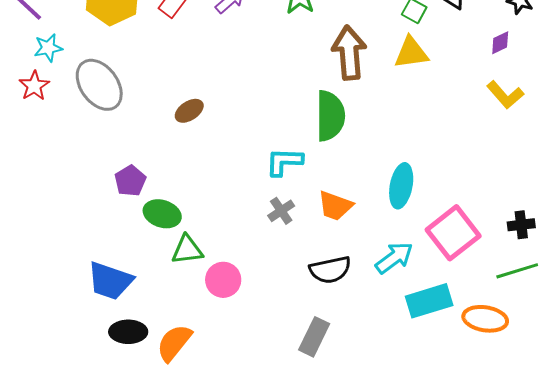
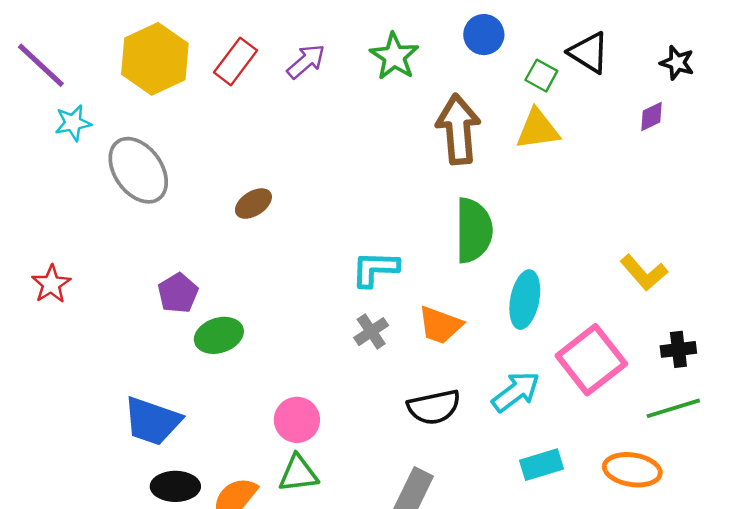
red star: (34, 86) -> (51, 284), moved
yellow L-shape: (505, 95) -> (644, 273), moved
green semicircle: (330, 116) -> (474, 230), moved
green ellipse: (162, 214) -> (219, 335), turned -36
green triangle: (187, 250) -> (298, 474), moved
cyan rectangle: (429, 301) -> (541, 465), moved, size x0.7

